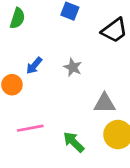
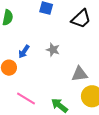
pink line: (30, 128) -> (26, 99), turned 48

